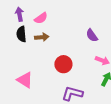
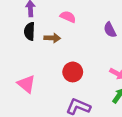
pink semicircle: (41, 18) -> (68, 17), moved, turned -128
purple semicircle: (92, 35) -> (110, 30), moved

